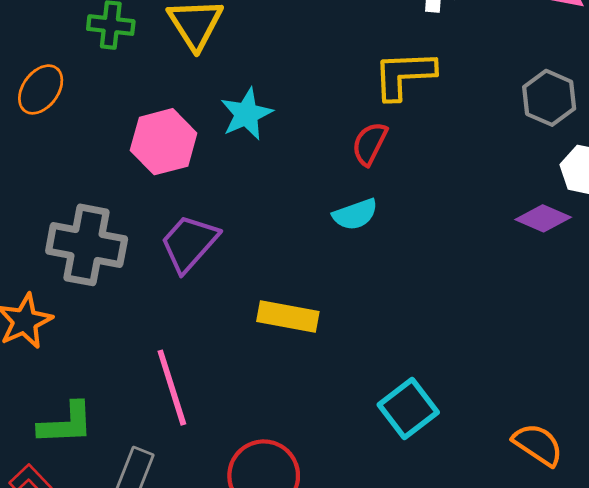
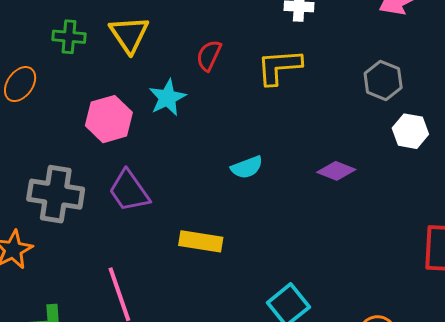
red semicircle: (370, 144) -> (209, 55), moved
purple diamond: (543, 218) -> (336, 171), moved
purple trapezoid: (189, 243) -> (129, 191), turned -75

